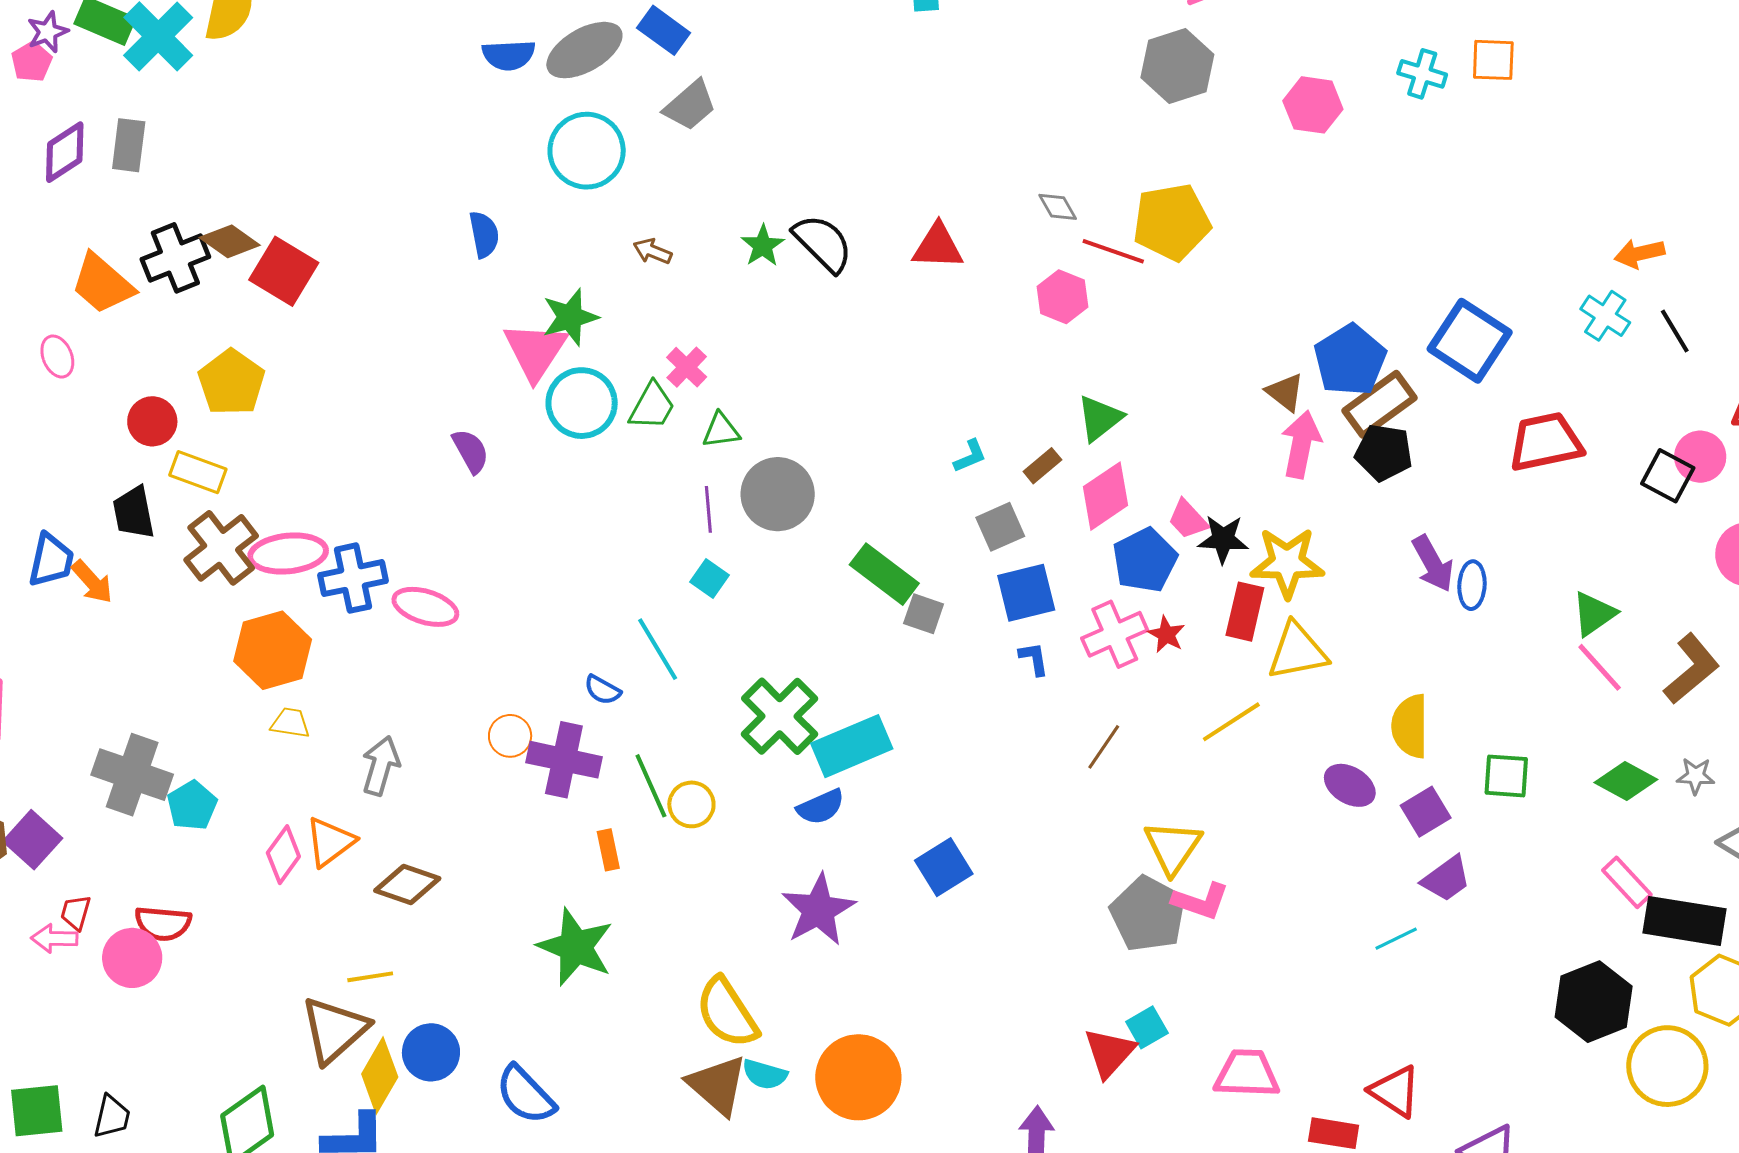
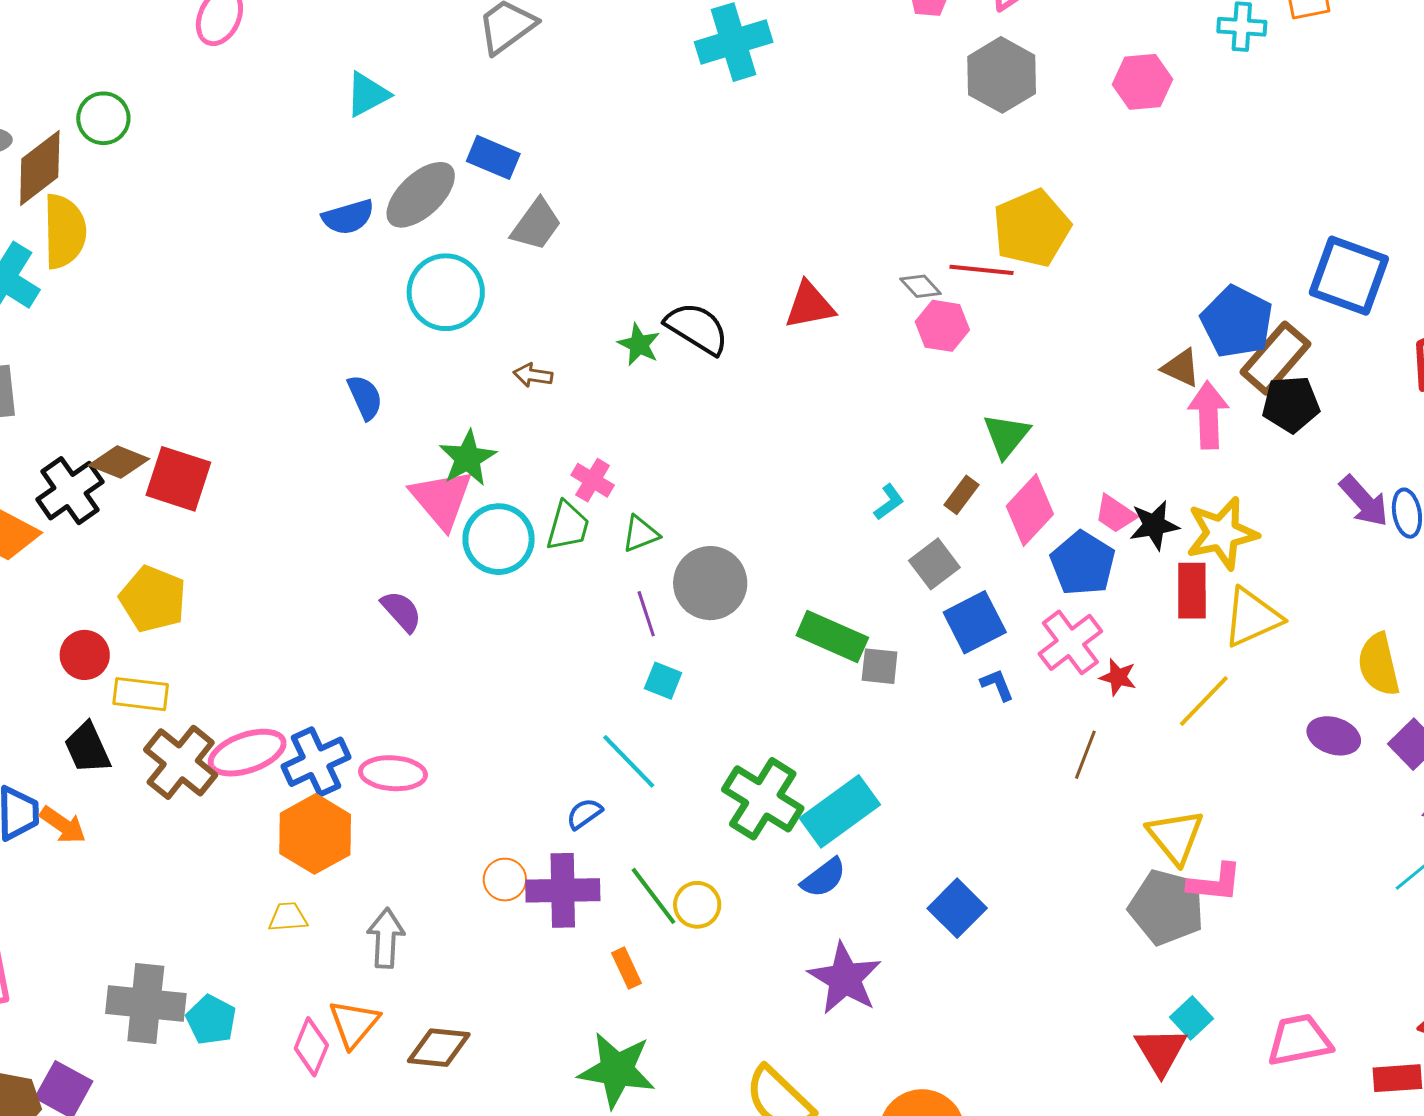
gray diamond: (1058, 207) -> (921, 286), moved
red star: (1166, 634) -> (1118, 677), moved
orange hexagon: (273, 650) -> (315, 834), moved
blue semicircle: (602, 690) -> (584, 814), turned 129

